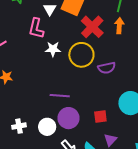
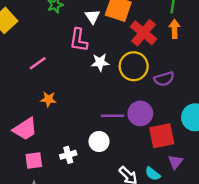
red square: (100, 116) -> (162, 136), size x1.6
purple circle: (69, 118) -> (140, 113), moved
white circle: (47, 127) -> (99, 141), moved

